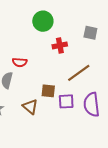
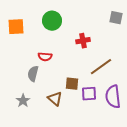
green circle: (43, 21) -> (52, 21), moved
gray square: (90, 33) -> (116, 18), moved

